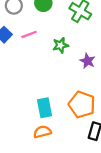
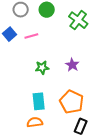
green star: (60, 45) -> (42, 68), moved
purple star: (88, 61) -> (72, 65), moved

